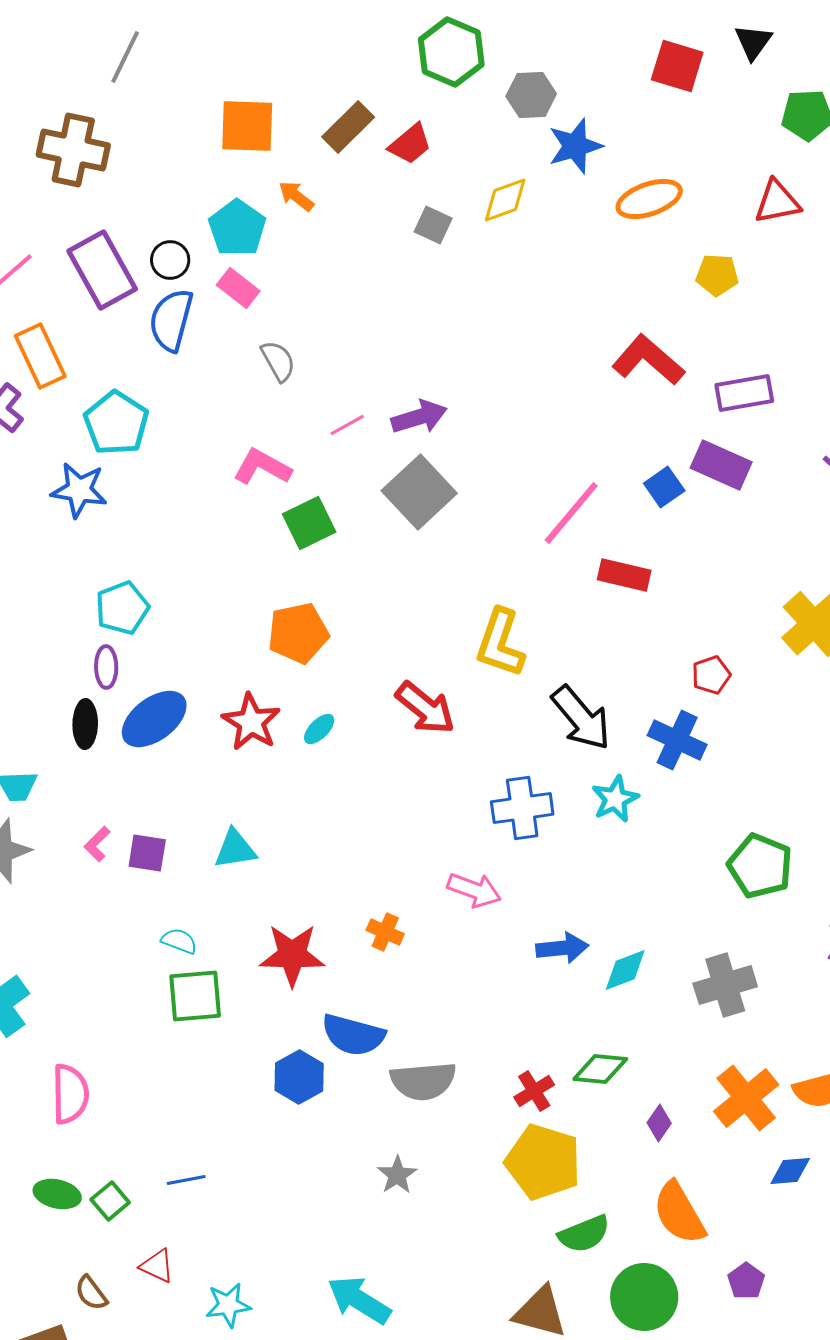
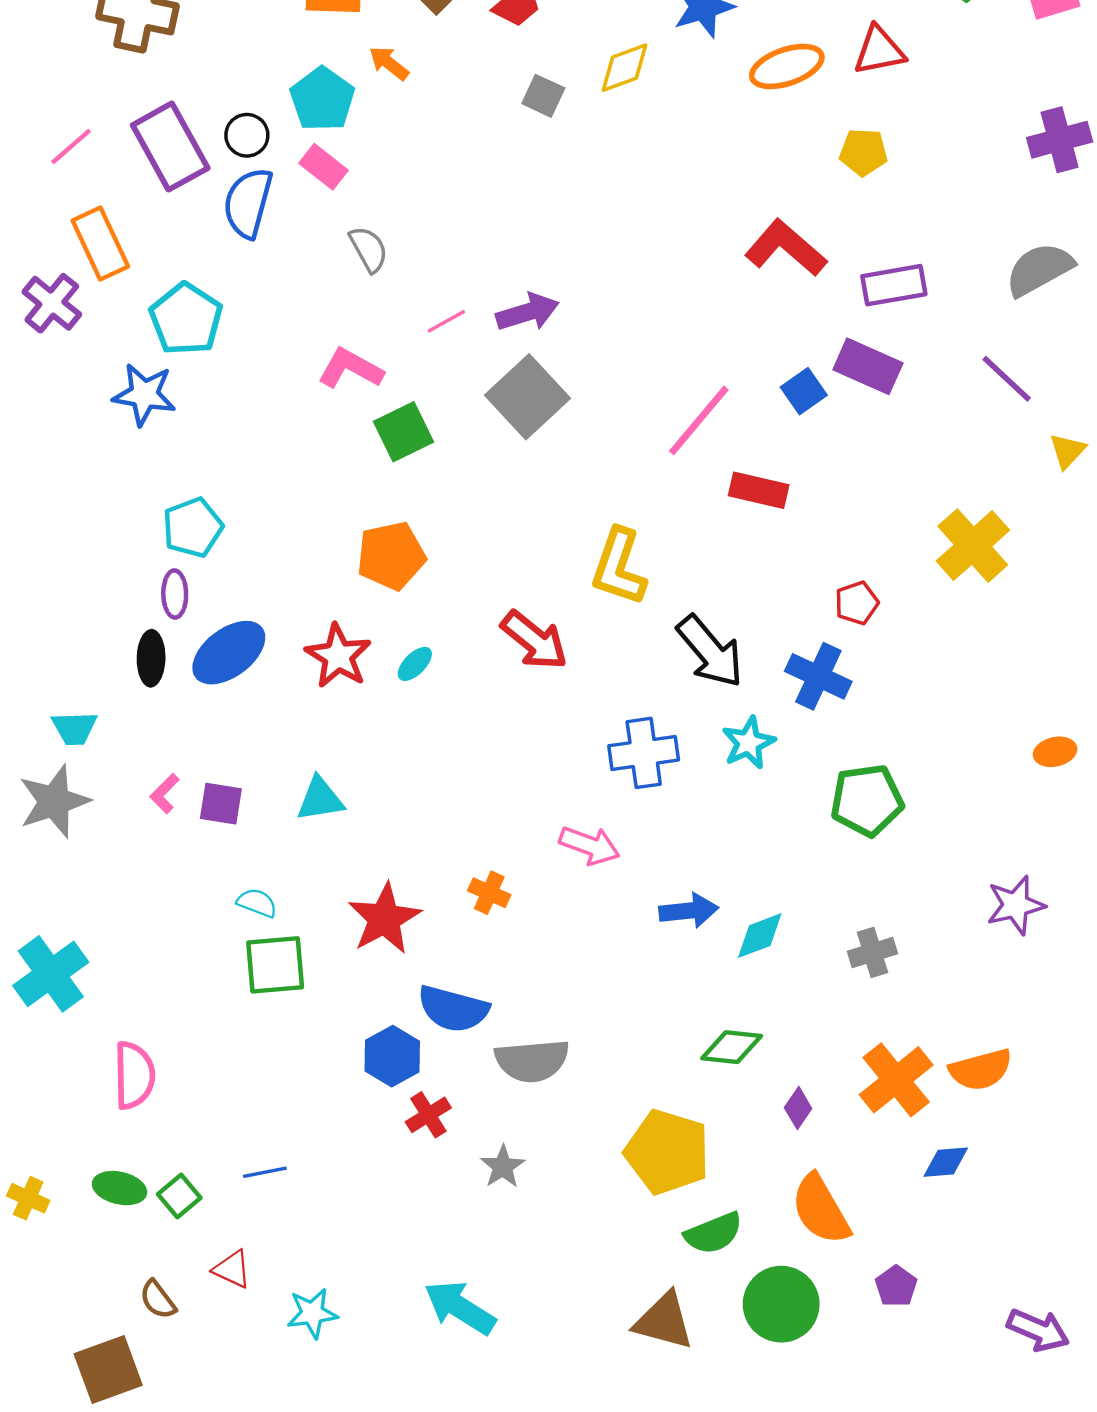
red triangle: (777, 202) -> (879, 51), moved
green pentagon: (760, 866) -> (867, 800), moved, turned -30
red star: (292, 955) -> (384, 919), turned -30
gray cross: (725, 985) -> (872, 952), size x0.7
red cross: (534, 1091) -> (428, 1115), moved

